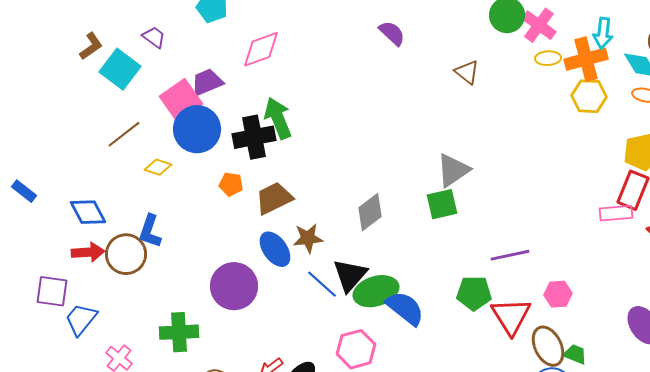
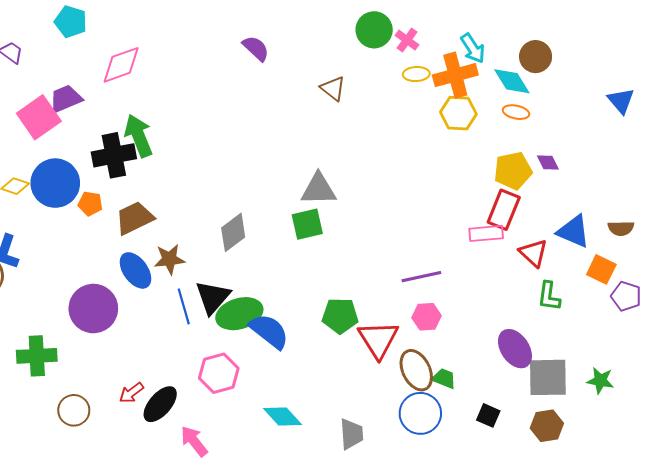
pink cross: (539, 25) -> (407, 40), size x0.7
cyan arrow: (603, 33) -> (473, 48), turned -40
blue circle: (197, 129) -> (55, 183), moved
gray triangle: (453, 170) -> (319, 189), turned 33
purple line: (510, 255) -> (421, 277), moved
blue line: (322, 284) -> (184, 306), turned 32

